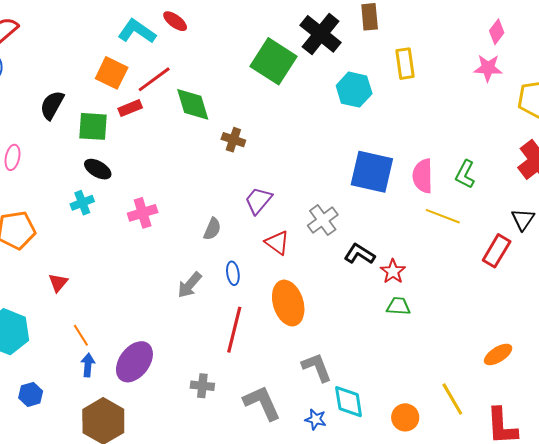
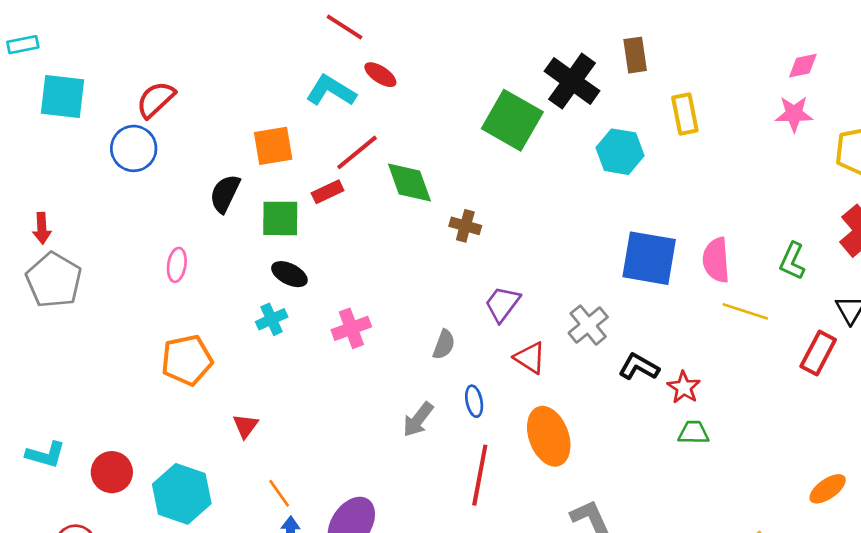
pink diamond: (497, 32) -> (803, 66), turned 45
orange square: (112, 73) -> (273, 146), moved, turned -32
green L-shape: (465, 174) -> (792, 261), moved

